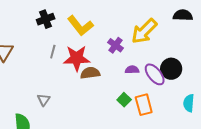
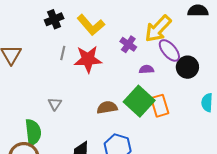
brown semicircle: (90, 73) -> (107, 107), moved
purple ellipse: (155, 74) -> (169, 50), moved
green square: (124, 100) -> (139, 101), size x2.0

